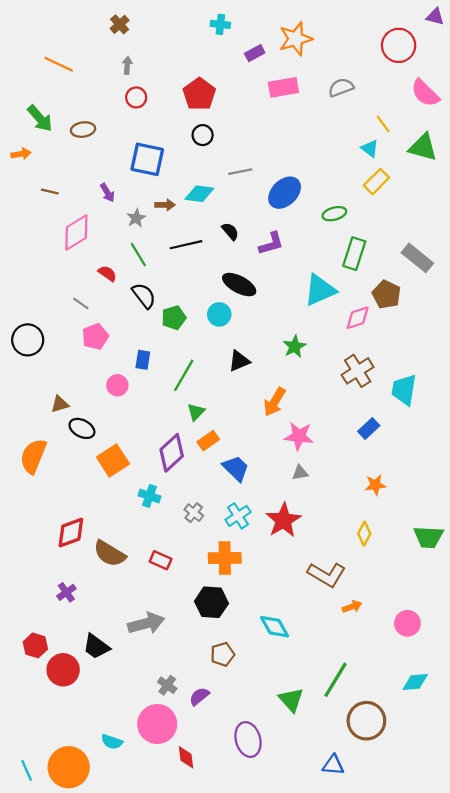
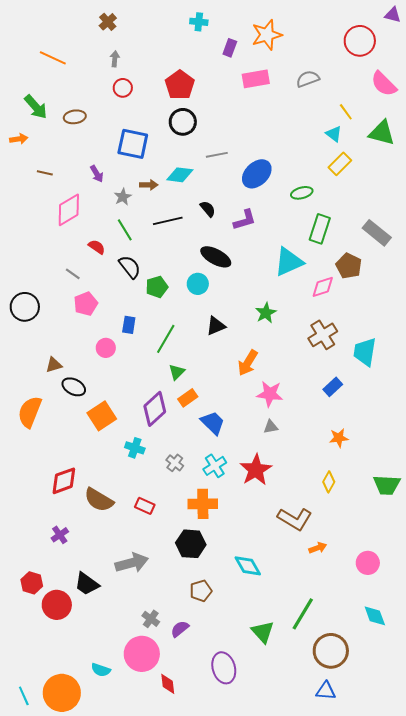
purple rectangle: (255, 53) -> (230, 48), turned -42
black circle: (203, 135) -> (183, 122), size x1.4
cyan diamond: (415, 682) -> (375, 616), turned 75
blue triangle: (333, 765) -> (326, 691), moved

